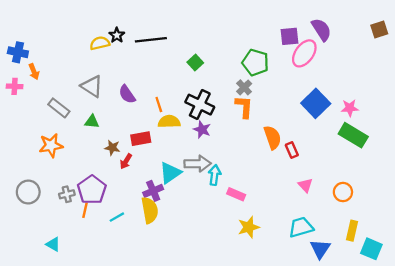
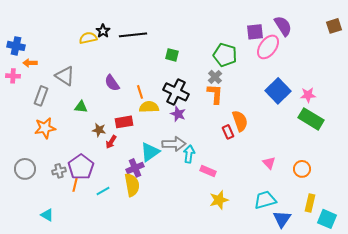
green square: (195, 62) -> (172, 55), turned -32
orange arrow: (34, 72) -> (30, 63), turned 112
gray triangle: (92, 86) -> (65, 76), moved
gray rectangle: (59, 108) -> (41, 96), moved, turned 72
red rectangle: (292, 150) -> (228, 132), moved

